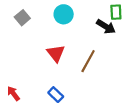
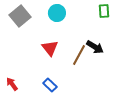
gray square: (22, 18) -> (20, 16), size x1.5
black arrow: (106, 27) -> (95, 47), moved

